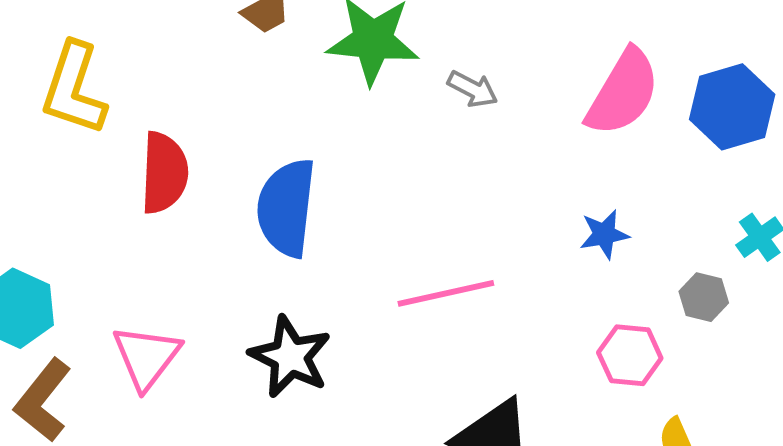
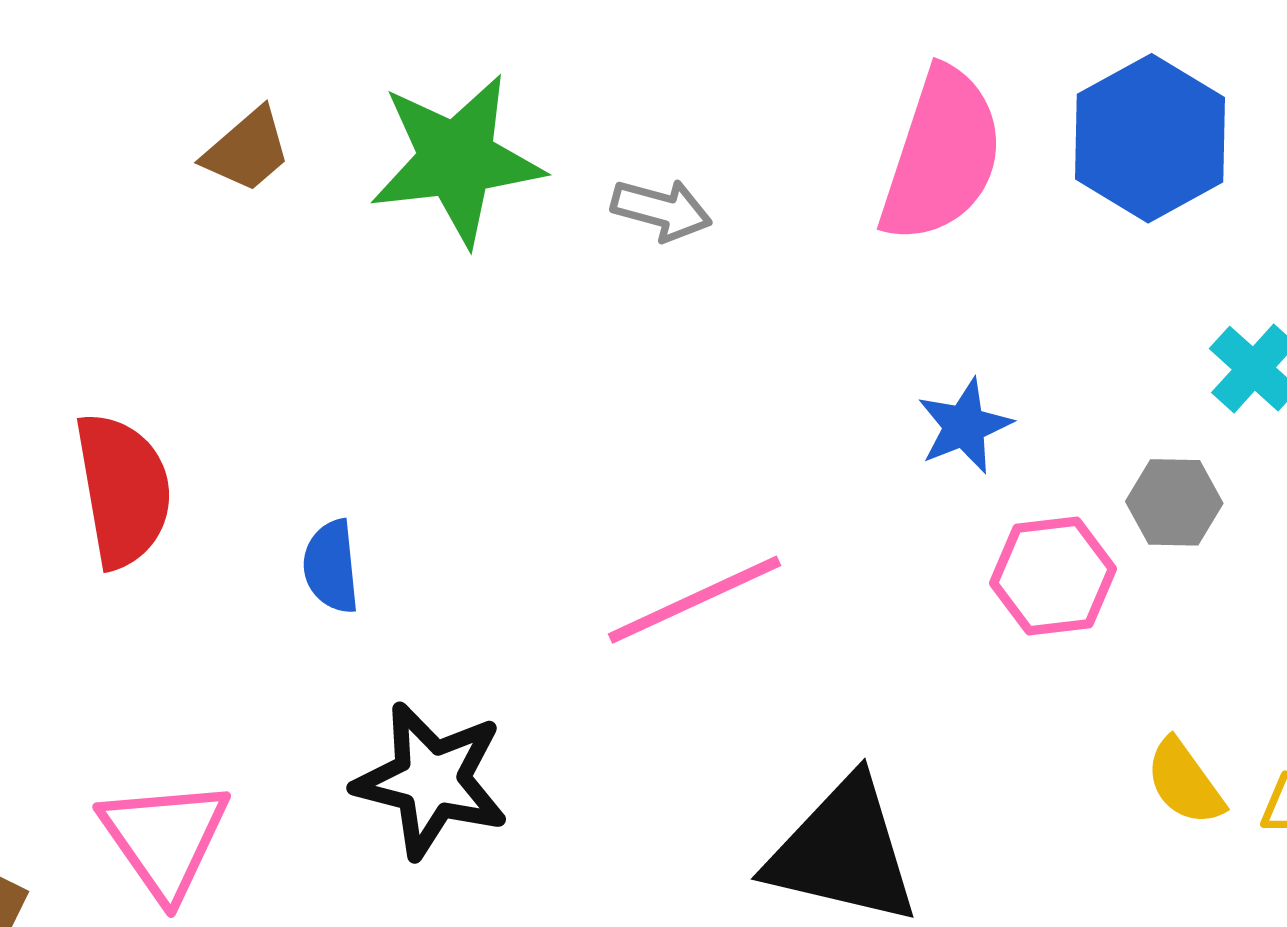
blue semicircle: (286, 208) -> (331, 567), moved, size x0.5
pink hexagon: (630, 355) -> (1053, 576), moved

